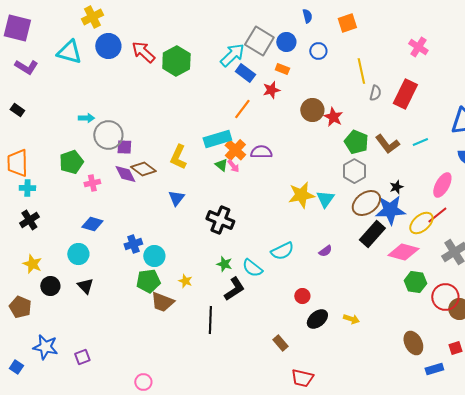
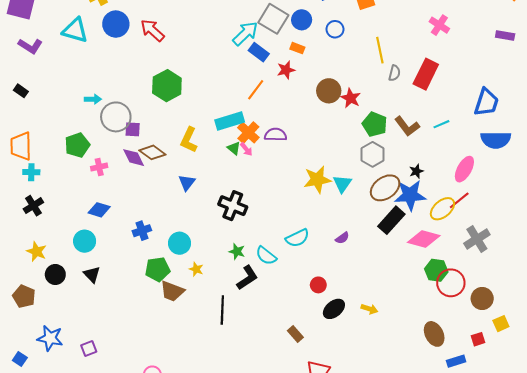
green hexagon: (176, 61) -> (167, 86), moved
cyan circle: (154, 256) -> (180, 243), moved
red circle: (445, 297) -> (451, 283), moved

